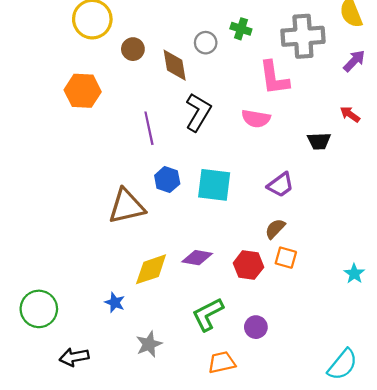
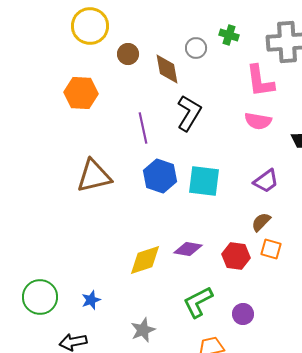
pink semicircle: (256, 119) -> (258, 121), moved
blue hexagon: (167, 180) -> (160, 176), size x1.4
brown triangle: (127, 206) -> (94, 176), moved
blue star: (115, 302) -> (91, 300), moved, turned 30

